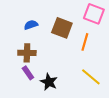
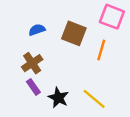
brown cross: (27, 53) -> (32, 63), turned -36
yellow line: (91, 77) -> (94, 99), moved

